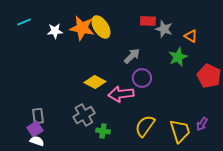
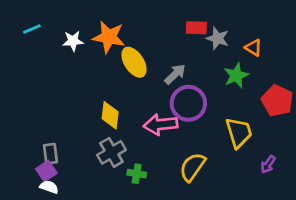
yellow ellipse: (101, 27) -> (134, 62), moved
purple circle: (142, 78) -> (188, 103), size x1.4
yellow diamond: (95, 82) -> (110, 115), moved, turned 70
yellow trapezoid: (180, 131) -> (239, 133), moved

